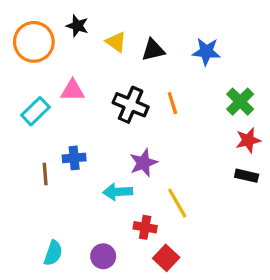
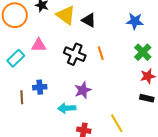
yellow triangle: (116, 42) -> (66, 15), size x1.5
black triangle: (153, 50) -> (89, 20), turned 42
blue star: (206, 52) -> (135, 21), moved
yellow line: (177, 203) -> (117, 123), moved

